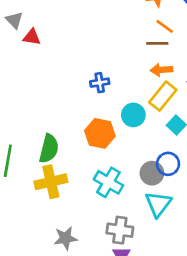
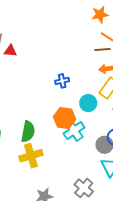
cyan cross: (108, 182) -> (74, 130), moved, turned 30
gray cross: (120, 230) -> (84, 188), turned 36

